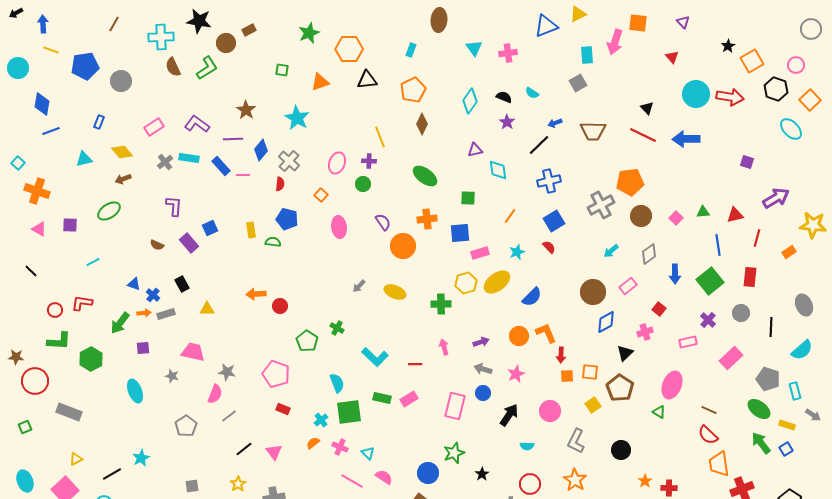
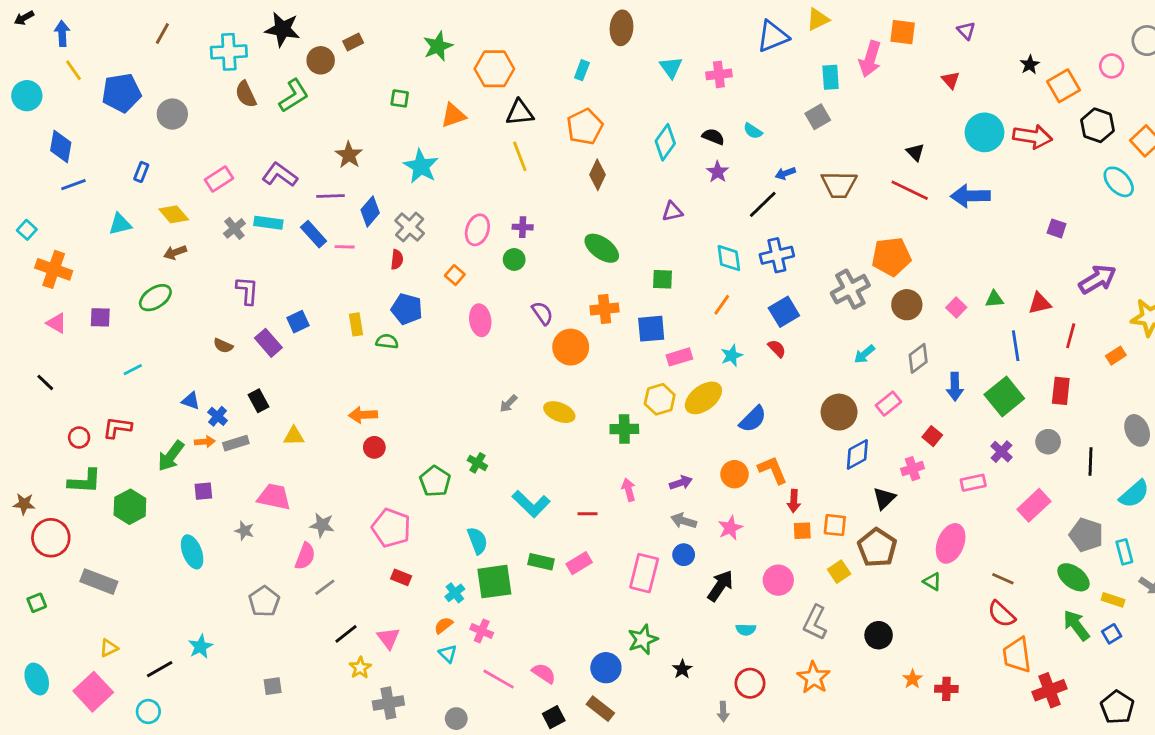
yellow line: (51, 50) -> (73, 70), turned 35
pink circle: (796, 65) -> (1112, 66), moved
yellow line: (380, 137) -> (520, 156), moved
cyan diamond: (498, 170) -> (729, 258), moved
red circle: (280, 306) -> (374, 447), moved
cyan triangle: (368, 453) -> (448, 654), moved
yellow star: (238, 484) -> (360, 668), moved

